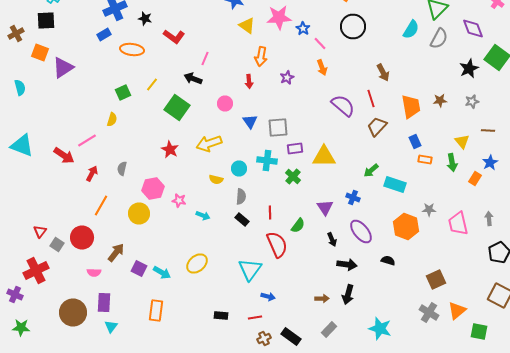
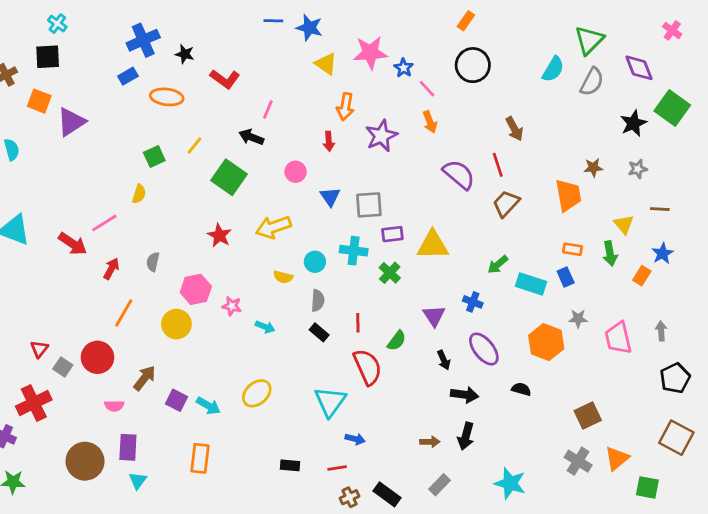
purple star: (287, 78) -> (381, 136), size x1.6
orange trapezoid: (411, 106) -> (568, 195), moved
blue rectangle: (415, 142) -> (566, 277), moved

